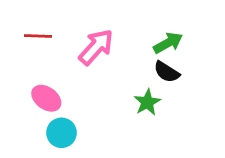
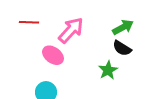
pink ellipse: (46, 98) -> (53, 55), moved

